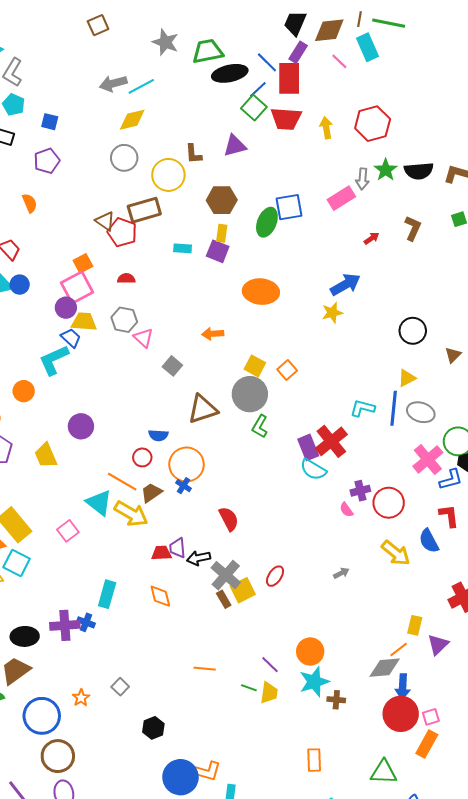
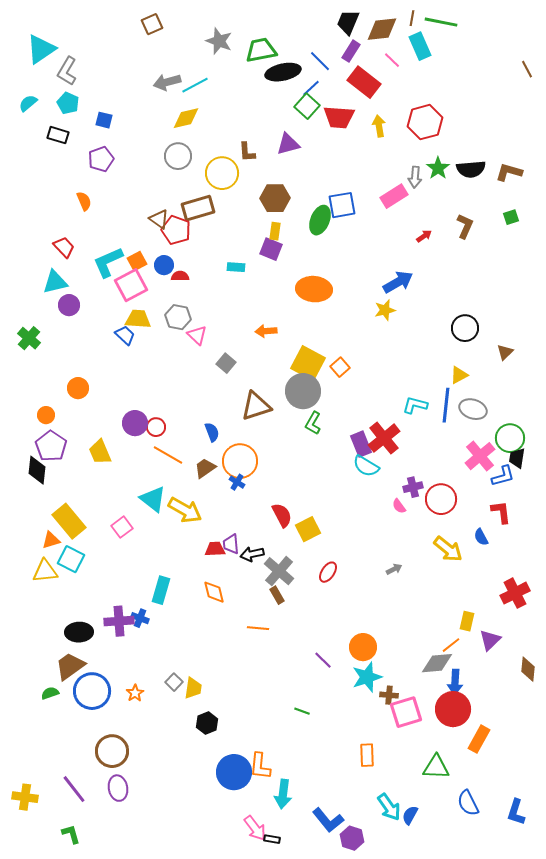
red rectangle: (289, 78) -> (364, 82), moved, turned -52
cyan rectangle: (183, 248) -> (236, 267), moved
blue circle: (20, 285) -> (164, 265), moved
purple circle: (66, 308) -> (69, 305), moved
cyan L-shape: (54, 360) -> (108, 262), moved
yellow square: (255, 366) -> (308, 363), size x1.6
blue semicircle: (158, 435) -> (212, 432), turned -114
red circle: (142, 457) -> (156, 427), moved
orange line: (122, 482) -> (168, 455), moved
brown trapezoid: (151, 493) -> (205, 468), moved
blue semicircle: (429, 541) -> (481, 537), size x0.7
yellow square: (243, 590) -> (308, 529), moved
orange line: (205, 669) -> (258, 628), moved
green line: (249, 688) -> (302, 711), moved
yellow trapezoid: (269, 693) -> (193, 688), moved
blue circle: (42, 716) -> (92, 691), moved
pink square: (431, 717) -> (406, 712), moved, size x1.8
orange L-shape: (207, 771) -> (260, 766), turned 80

